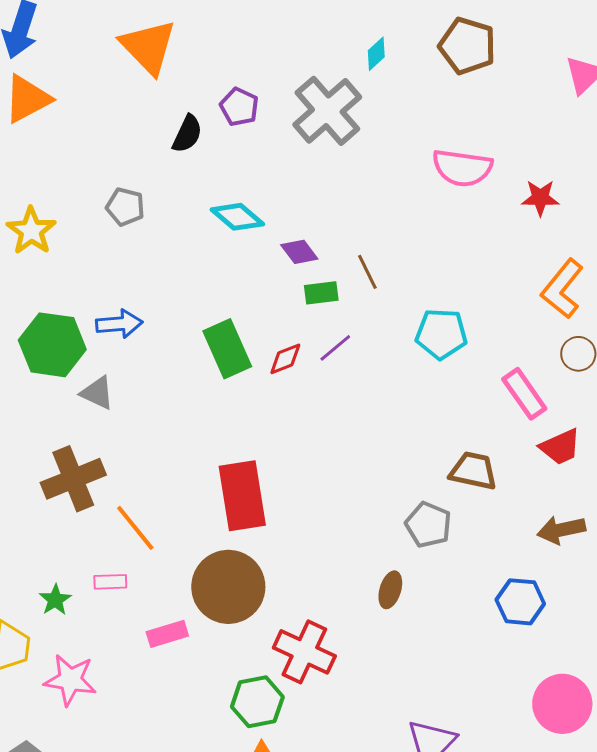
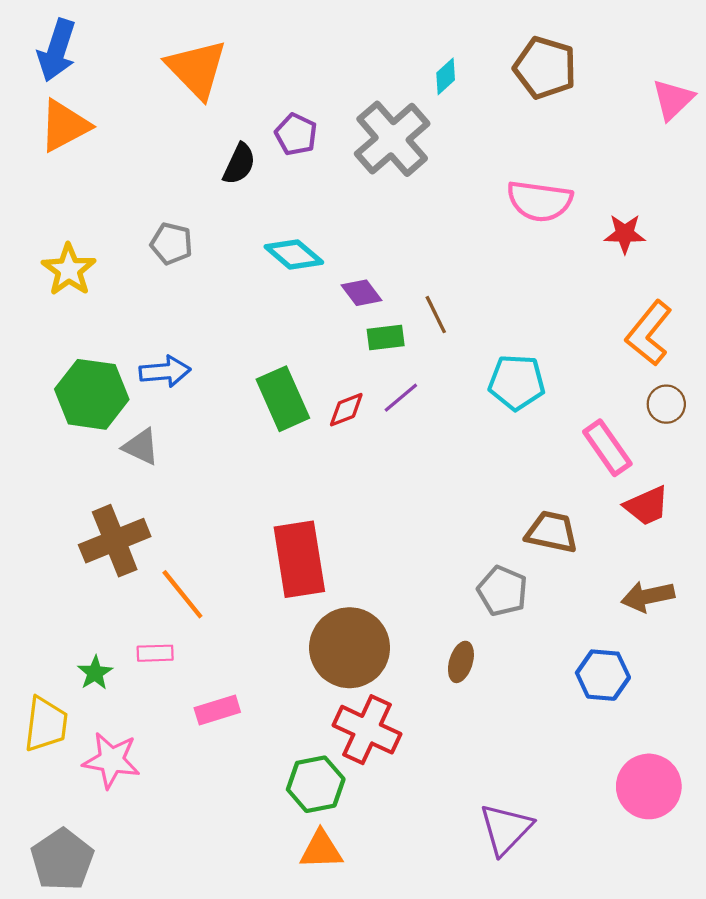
brown circle: (228, 587) -> (350, 648), moved

